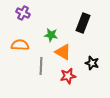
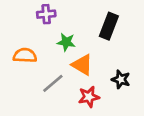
purple cross: (23, 13) -> (46, 14), moved, turned -32
gray line: (41, 66) -> (53, 83), turned 48

